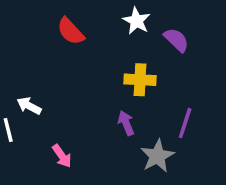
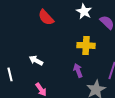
white arrow: (29, 106) -> (36, 60), moved

